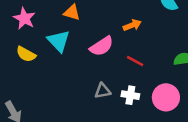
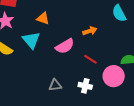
gray triangle: (103, 91) -> (55, 85), moved
pink circle: (166, 97) -> (114, 76), moved

